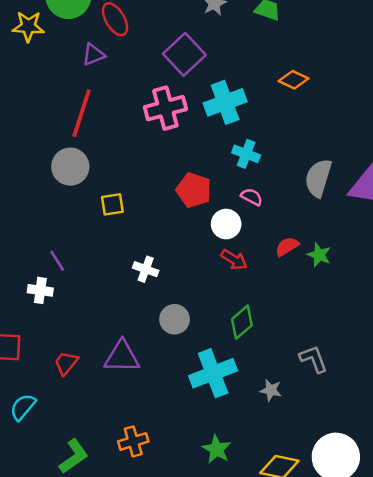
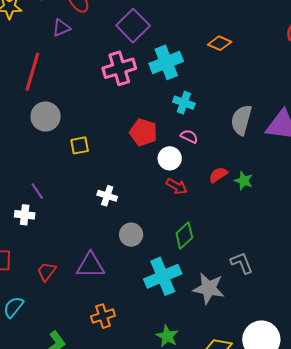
red line: (82, 113) -> (32, 72), moved
gray star: (271, 390) -> (209, 288), size x1.8
orange cross: (133, 441) -> (103, 316), moved

